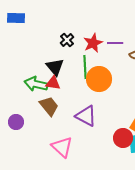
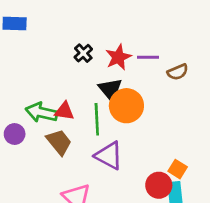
black triangle: (55, 67) -> (110, 90), moved
green line: (85, 67) -> (97, 119), moved
purple circle: (16, 122) -> (15, 134), moved

